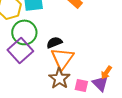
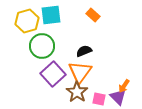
black semicircle: (54, 42) -> (84, 51), moved
purple square: (20, 50) -> (53, 74), moved

